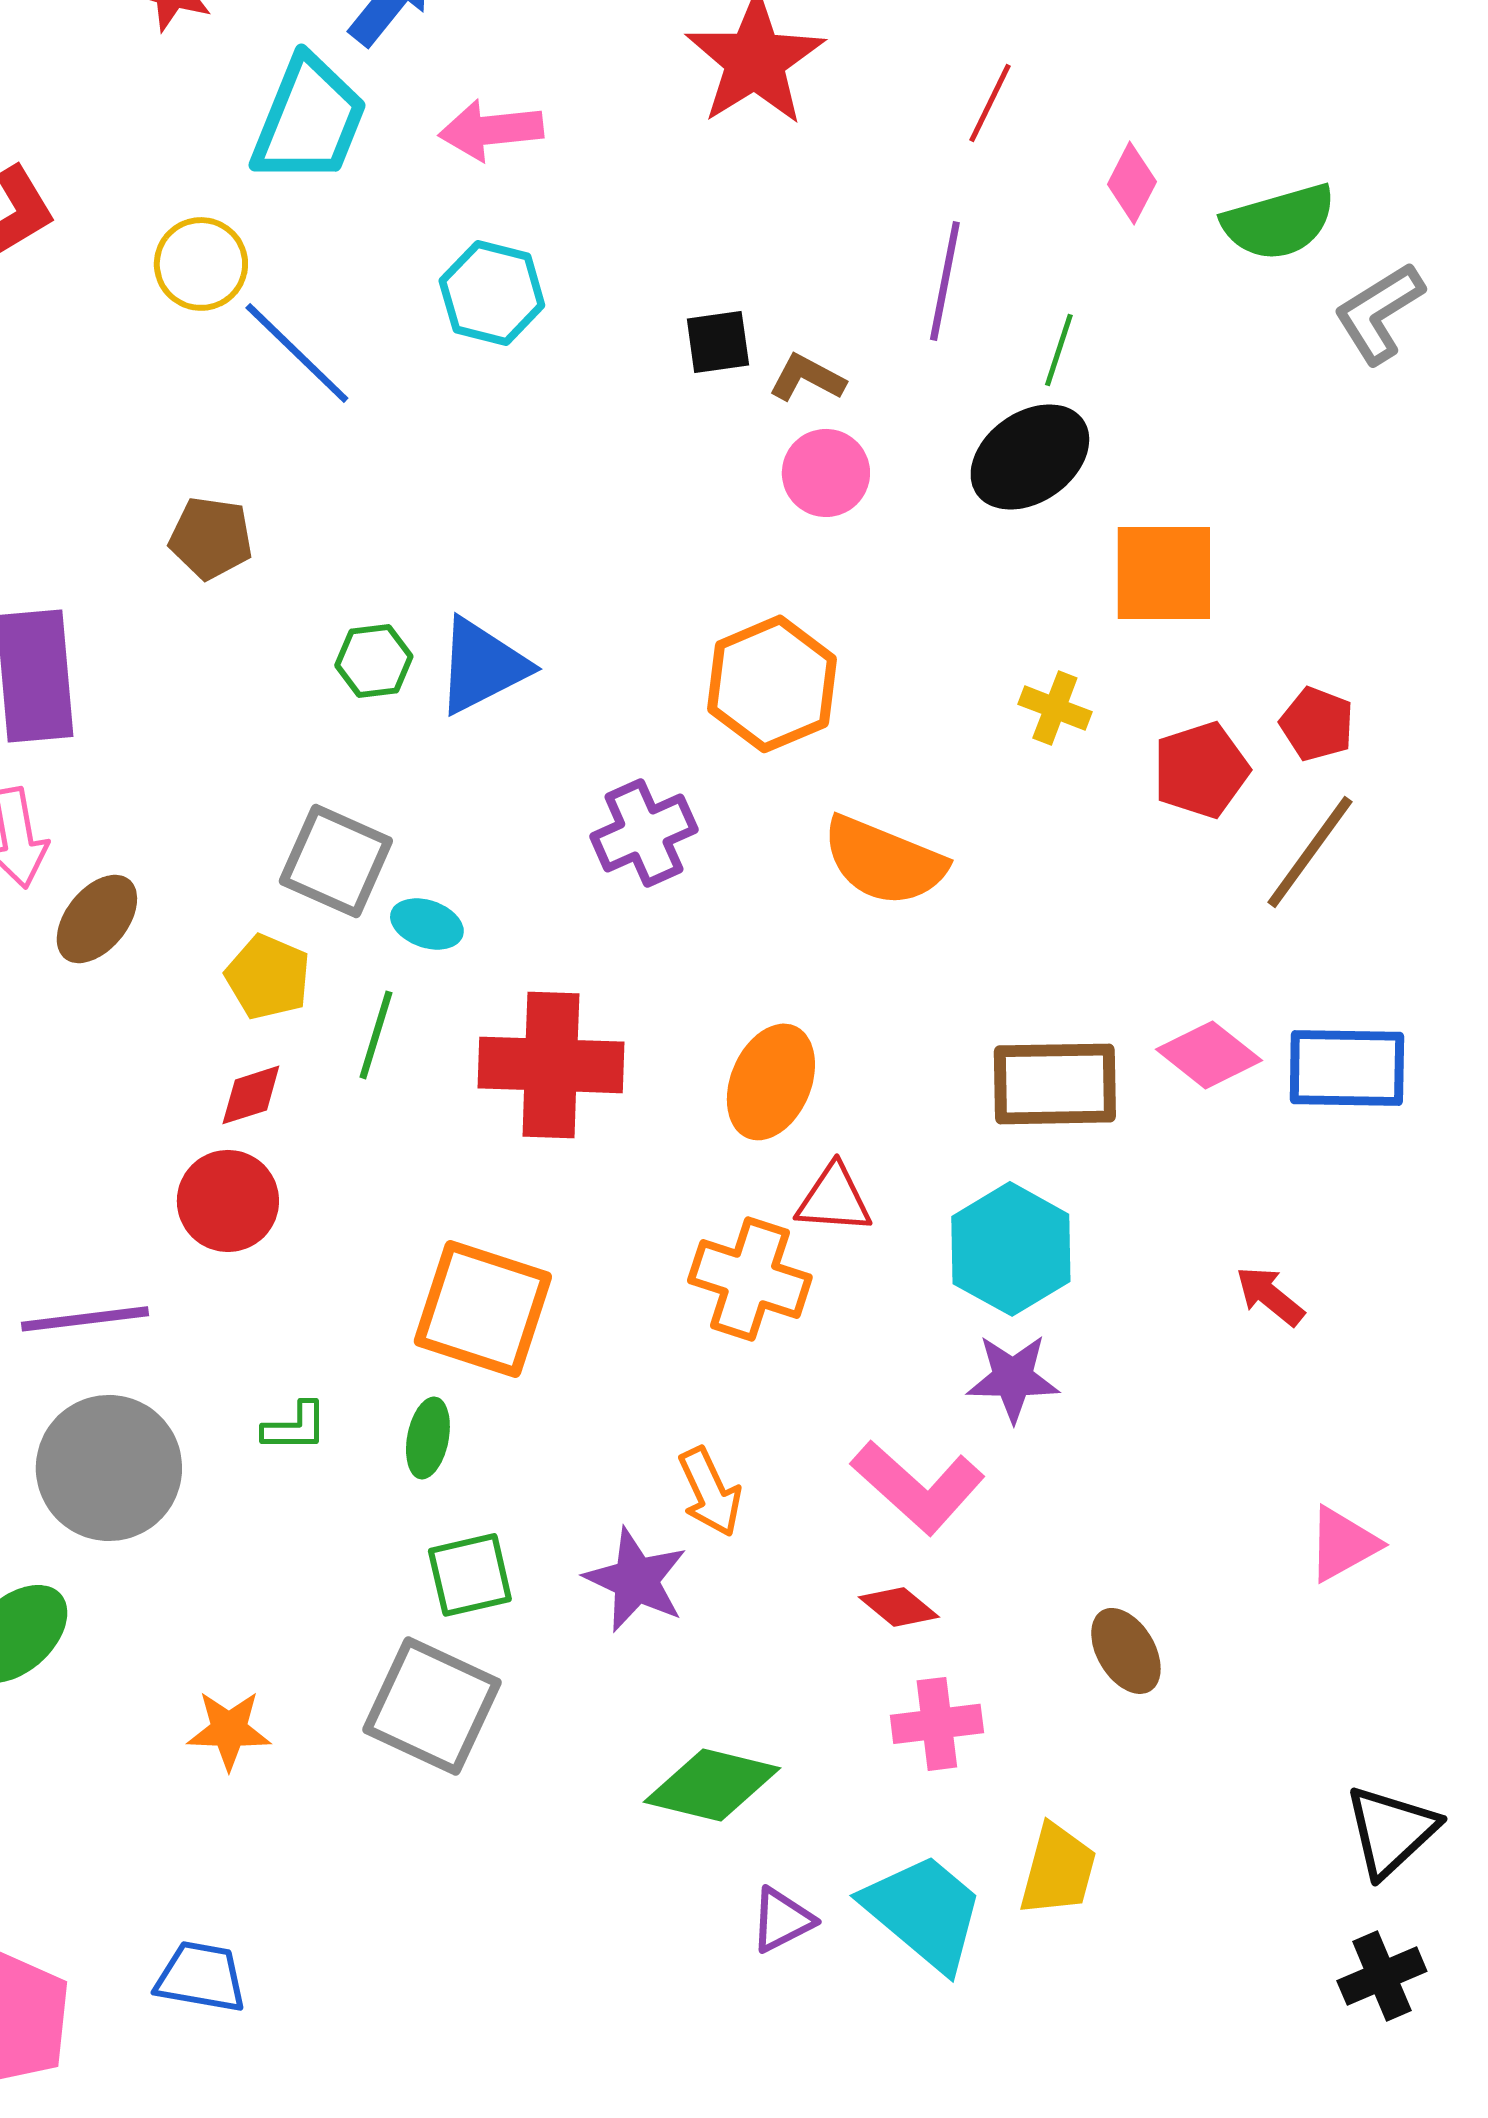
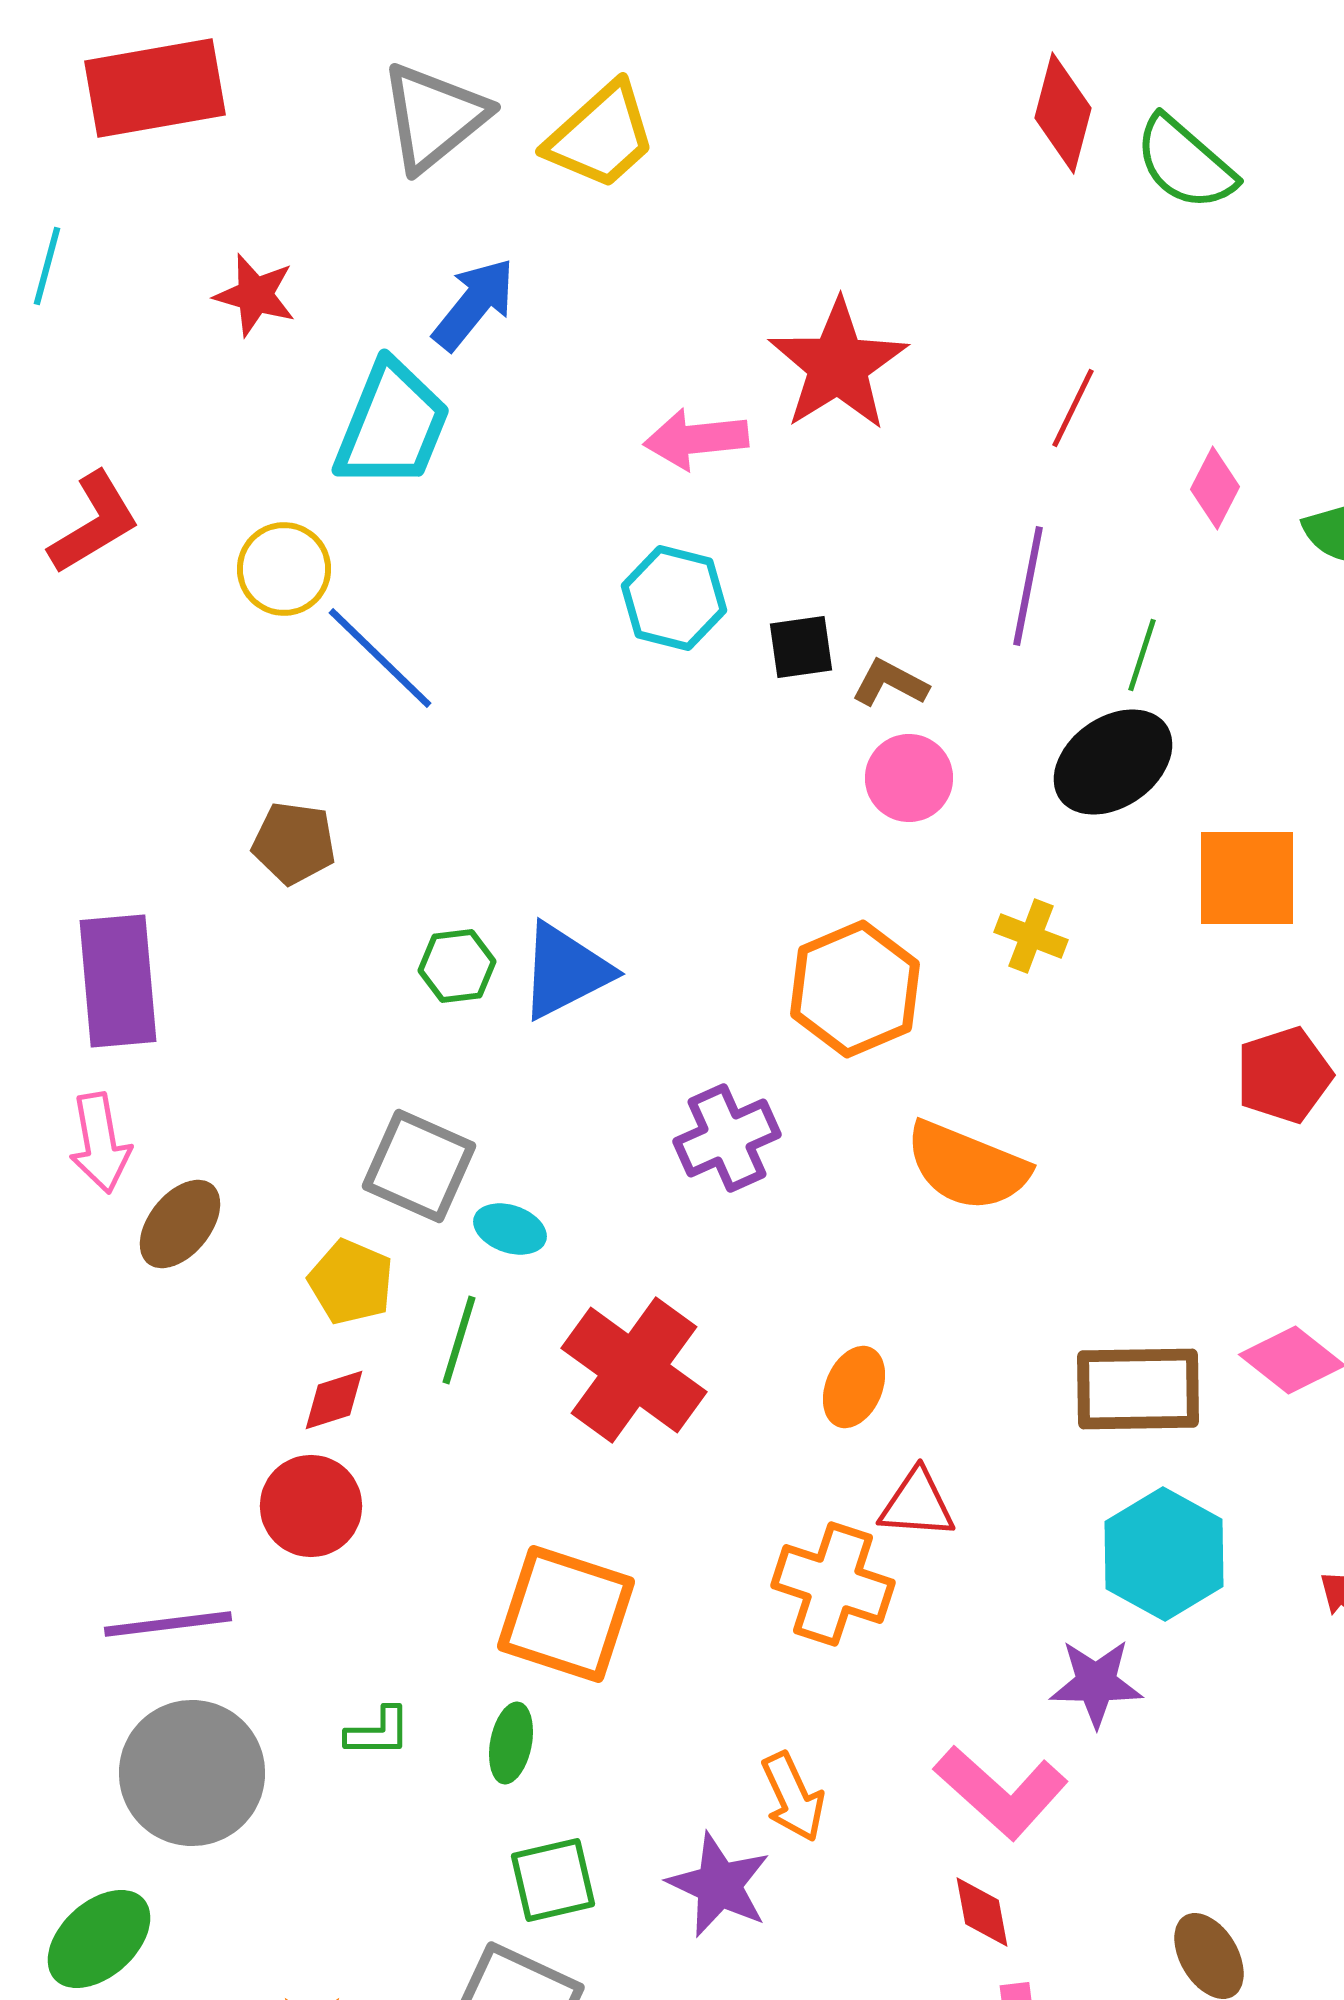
pink arrow: (491, 130) -> (696, 439), moved
cyan hexagon: (492, 293) -> (674, 598), moved
yellow cross: (1055, 708) -> (1031, 936), moved
red cross: (551, 1065) -> (634, 1370), turned 34
orange ellipse: (771, 1082) -> (854, 1387), size x0.7
cyan hexagon: (1011, 1249) -> (1164, 1554), moved
red diamond: (899, 1607) -> (982, 1912), turned 40

